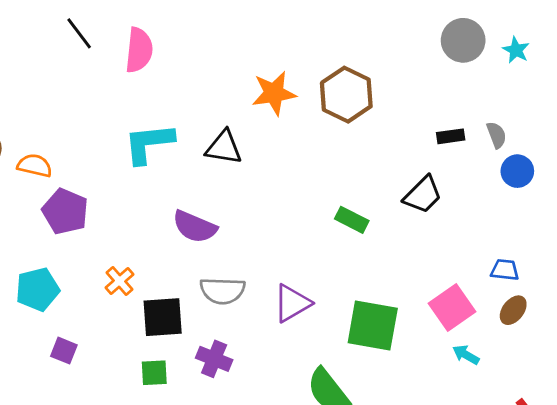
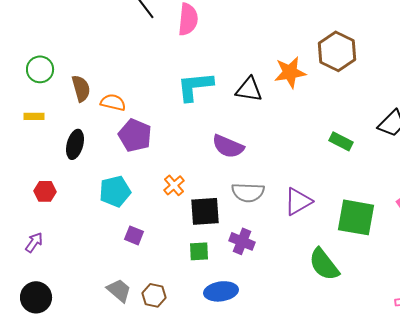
orange star: (274, 93) -> (290, 72), moved

